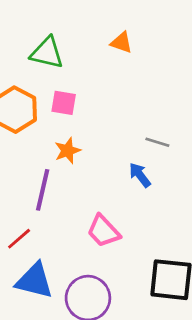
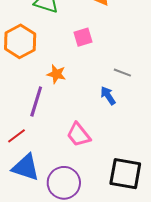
pink square: (64, 103) -> (83, 37), moved, turned -30
orange star: (68, 151) -> (56, 74), turned 30

